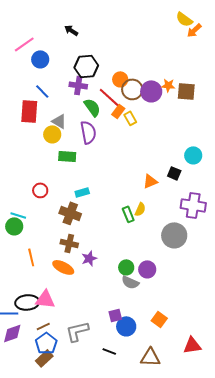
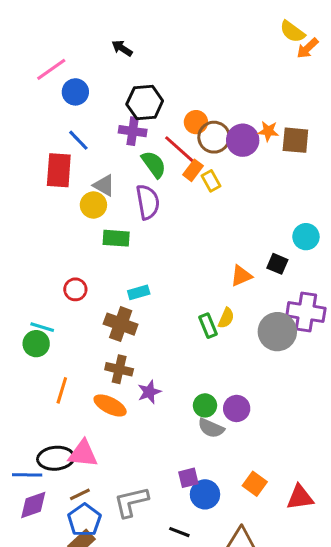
gray circle: (174, 235) -> (277, 332), moved
orange line: (31, 257) -> (62, 390), turned 30
red triangle: (192, 345) -> (300, 497), moved

